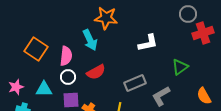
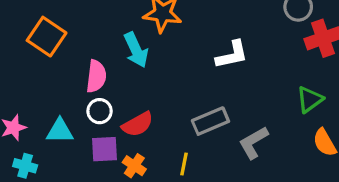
orange square: (36, 49) -> (47, 37), moved
green triangle: (180, 67) -> (310, 100), moved
red semicircle: (96, 72) -> (138, 124), moved

